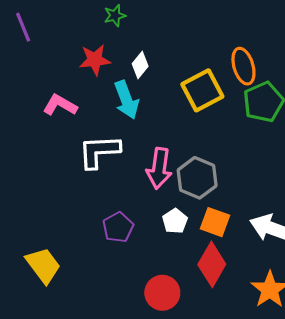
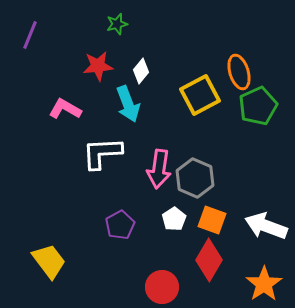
purple line: (23, 27) -> (30, 35), turned 44

